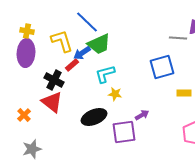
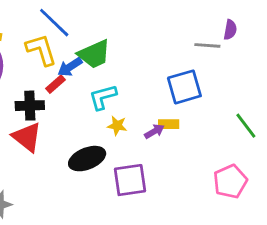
blue line: (87, 22) -> (54, 23), moved
black cross: (54, 80) -> (30, 106), turned -30
yellow rectangle: (184, 93) -> (169, 124), moved
purple arrow: (142, 115) -> (154, 131), moved

